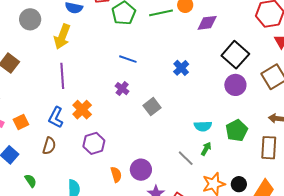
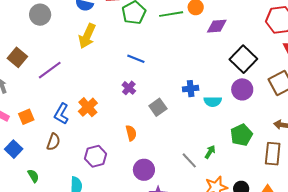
yellow arrow: (62, 37) -> (87, 36), moved
blue cross: (181, 68) -> (191, 89), moved, turned 35
purple line: (62, 76) -> (50, 70), moved, turned 55
cyan semicircle: (203, 126) -> (213, 102), moved
purple hexagon: (94, 143) -> (96, 156), moved
orange semicircle: (116, 175) -> (131, 133), moved

